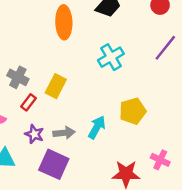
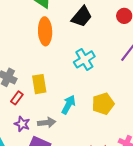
yellow rectangle: (56, 86) -> (39, 84), turned -36
cyan arrow: (97, 127) -> (68, 105), moved

